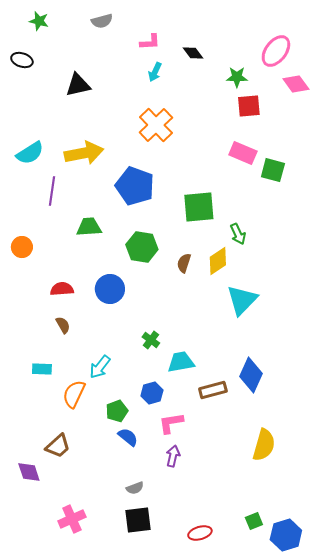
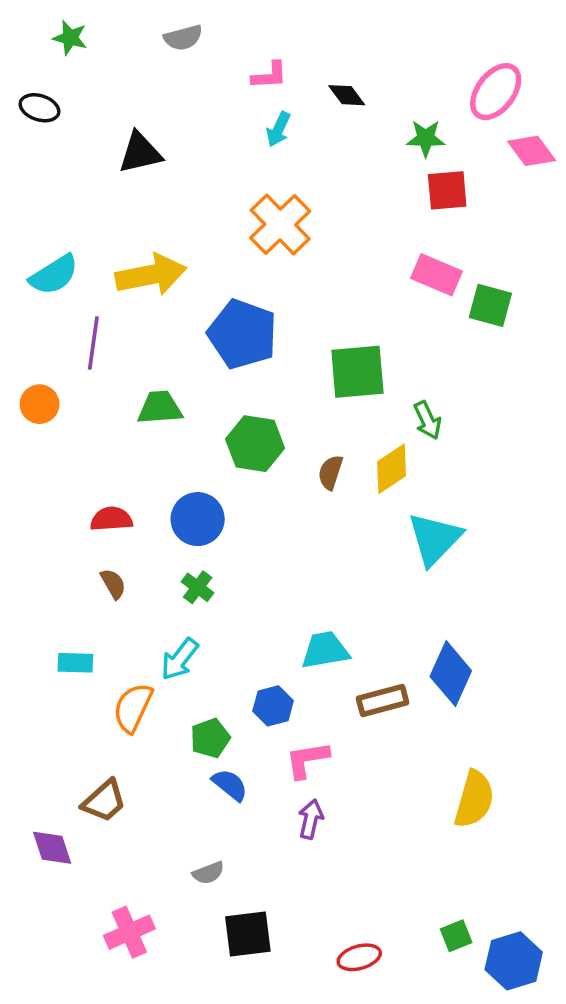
orange circle: (22, 247) -> (40, 404), moved
green cross: (151, 340) -> (198, 587), moved
gray semicircle: (135, 488) -> (208, 873), moved

